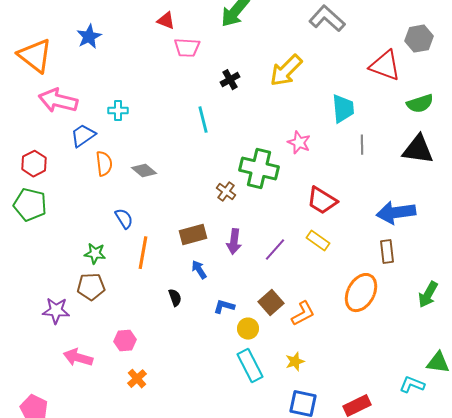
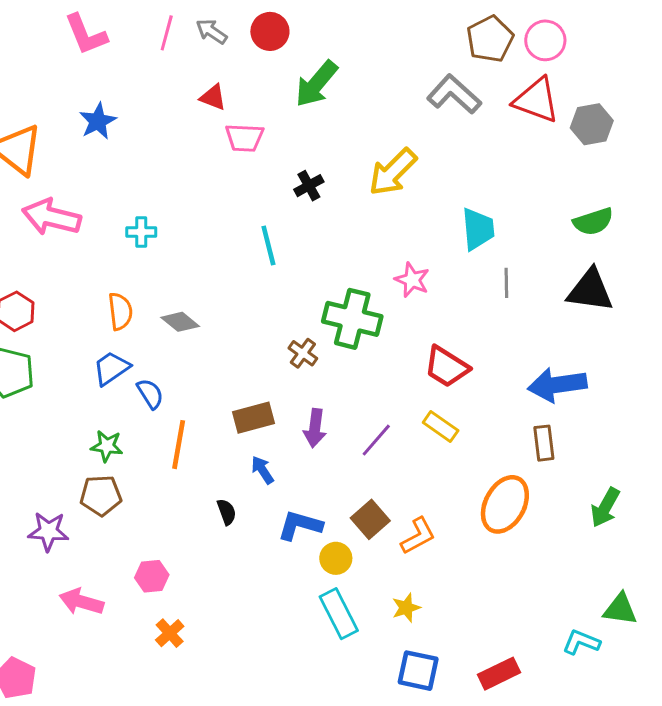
red triangle: (385, 66) -> (536, 100), moved
blue trapezoid: (83, 136) -> (111, 368), moved
blue L-shape: (224, 307) -> (300, 525), size x1.4

